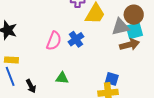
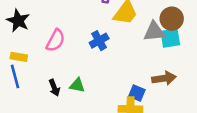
pink semicircle: (54, 41) -> (55, 40), moved
brown arrow: (130, 45) -> (164, 78), moved
black arrow: (31, 86) -> (54, 88), moved

